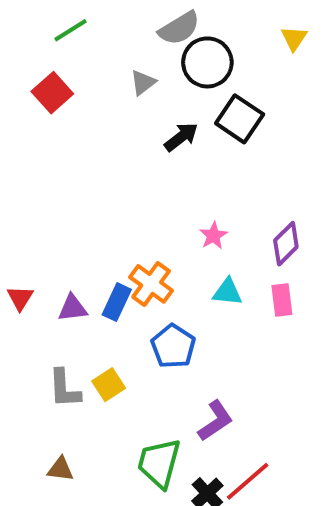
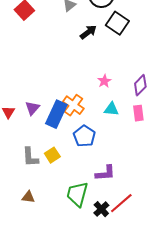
blue rectangle: (117, 302) -> (56, 114), size x1.5
purple triangle: (72, 308) -> (32, 108), moved, turned -42
purple L-shape: (215, 421) -> (105, 173), turned 30

